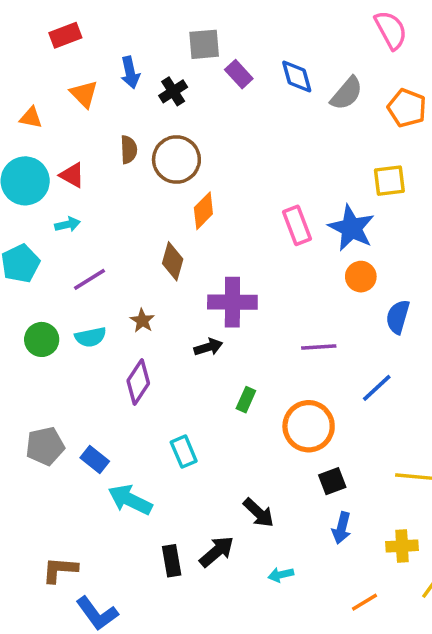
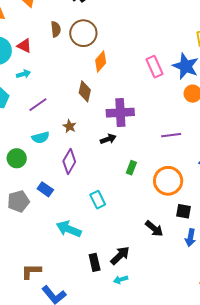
green circle: (42, 339) -> (17, 158), moved
blue rectangle: (95, 459) -> (45, 189), moved
black square: (332, 481) -> (184, 211), turned 35
black arrow: (259, 513) -> (154, 229), moved
cyan arrow: (281, 575) -> (121, 280), moved

